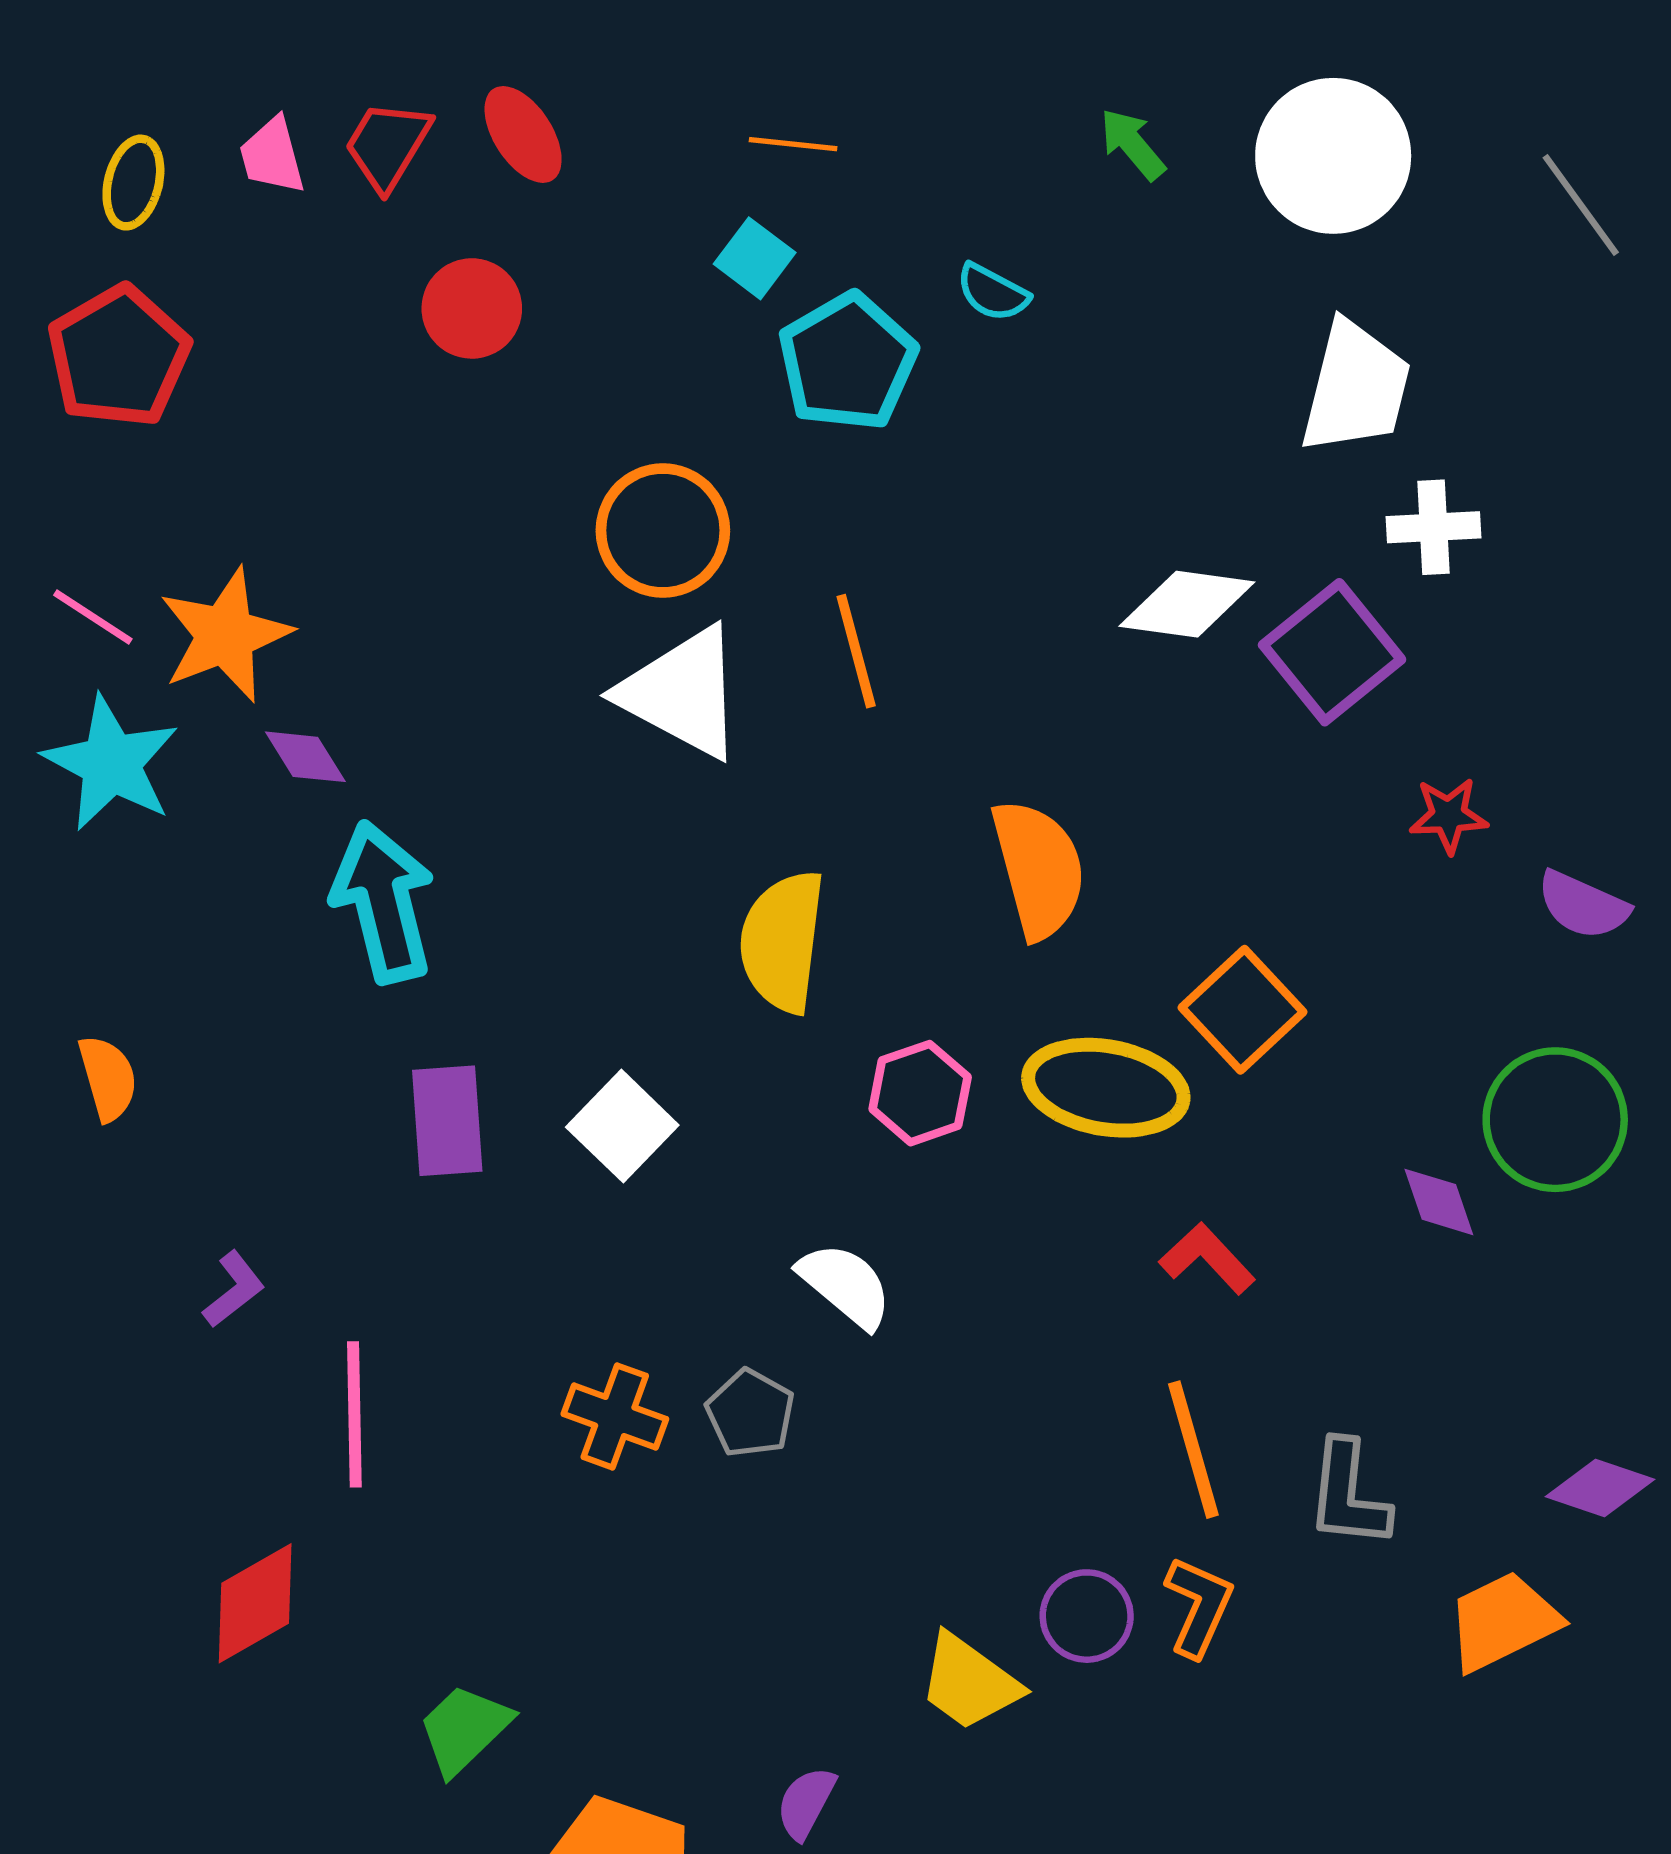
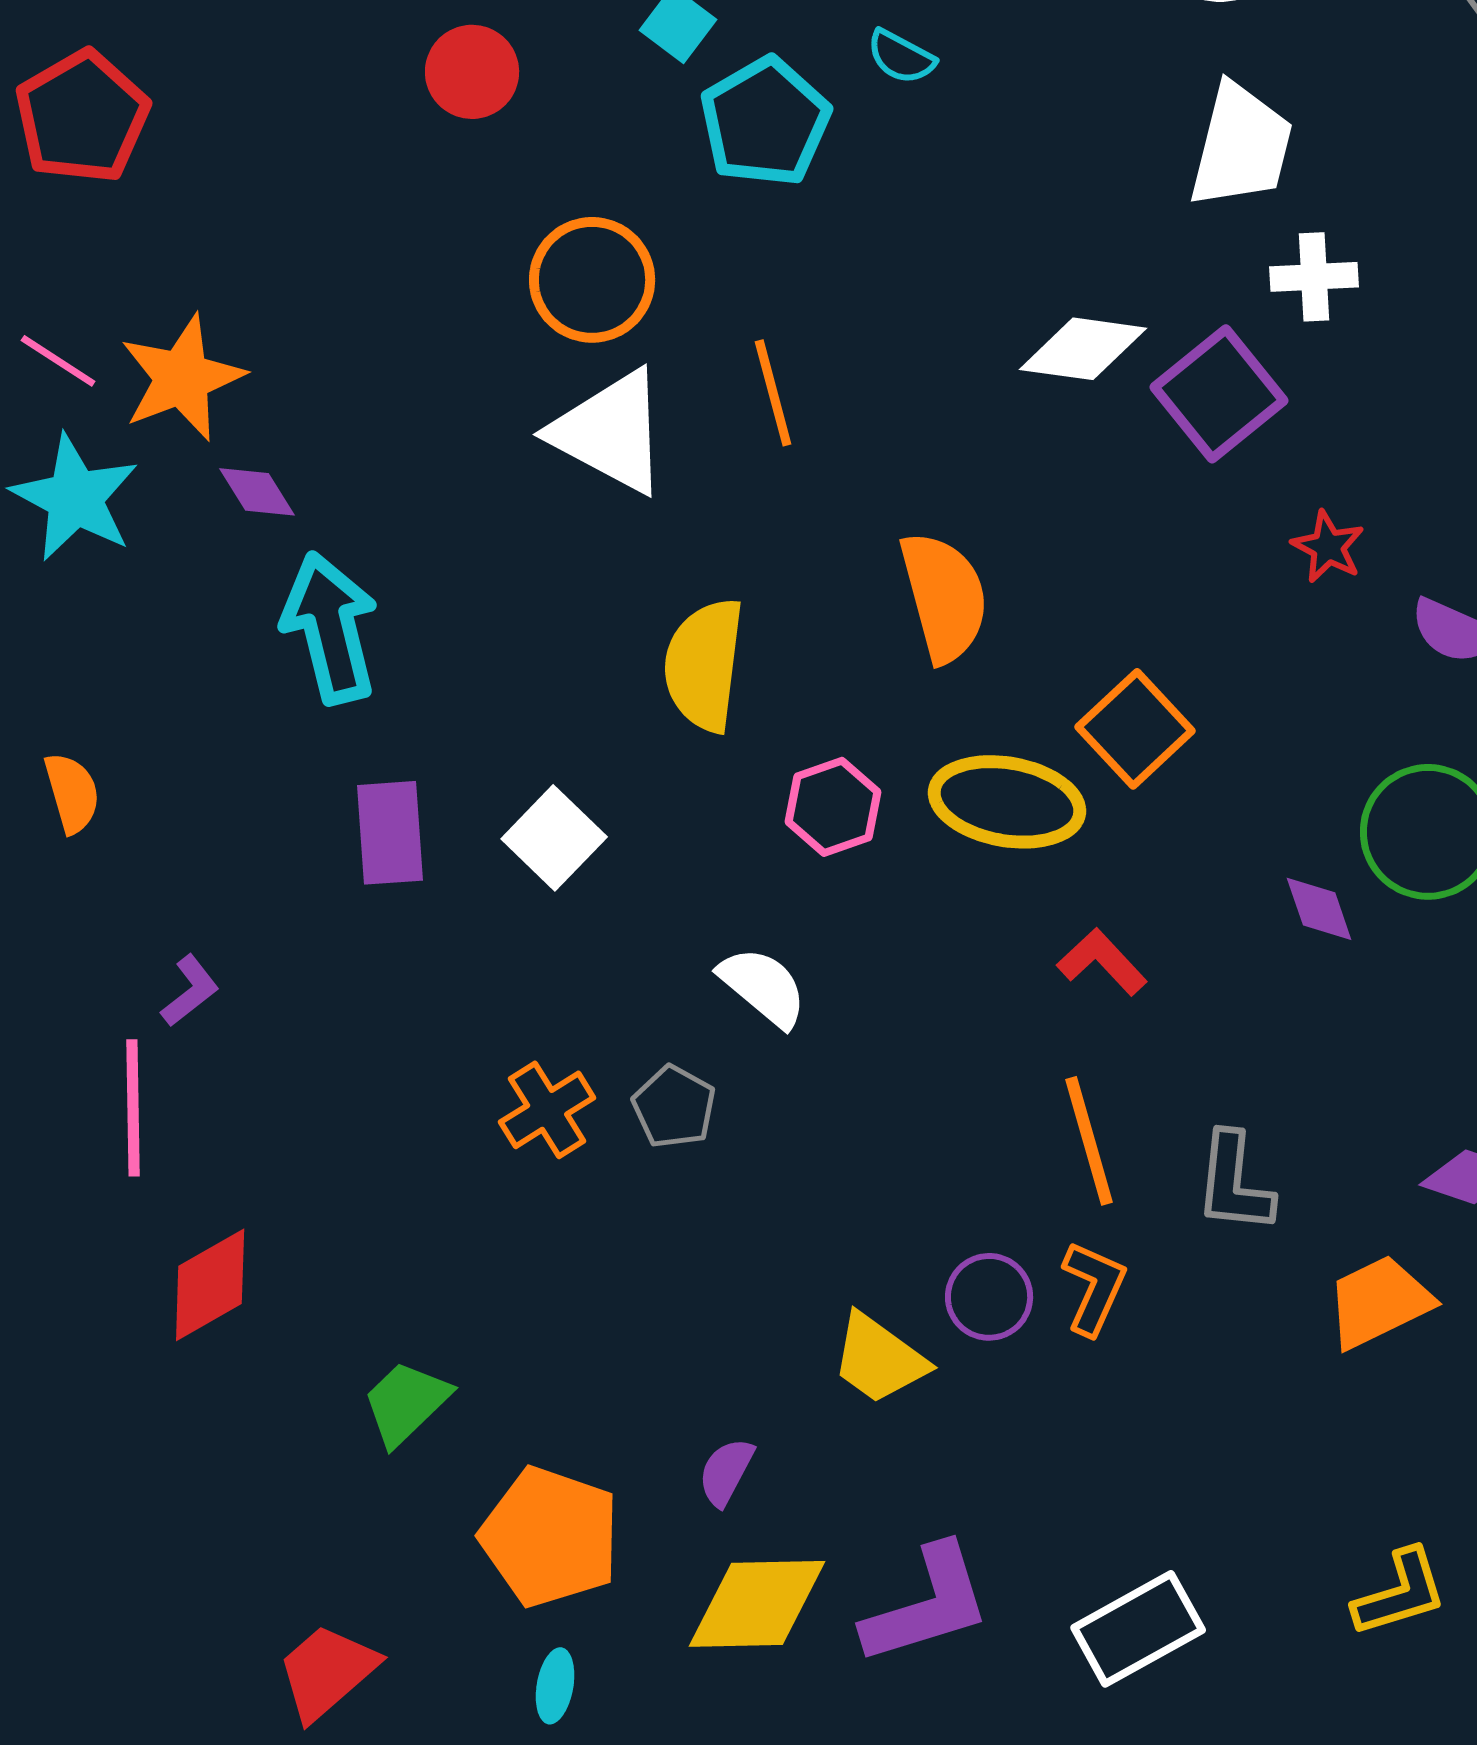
red circle: (472, 308) -> (472, 72), moved
red star: (1448, 815) -> (1328, 547), turned 30
pink line: (354, 1414) -> (133, 1108), moved
orange cross: (615, 1416) -> (547, 1110), turned 38

